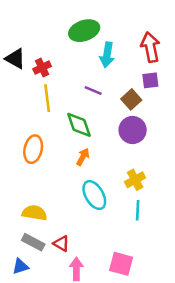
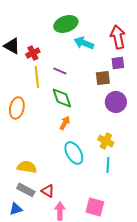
cyan arrow: (107, 55) -> (84, 43), turned 102
purple line: (93, 90) -> (60, 71), moved
brown square: (131, 99) -> (103, 78), turned 35
purple circle: (133, 130) -> (116, 102), moved
orange ellipse: (33, 149) -> (17, 108), moved
yellow cross: (135, 180) -> (106, 141), turned -35

